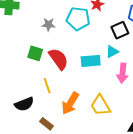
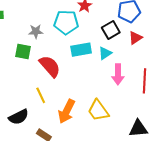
green square: (35, 53) -> (23, 51), moved
cyan rectangle: (91, 61) -> (81, 50), moved

